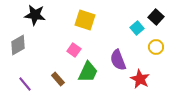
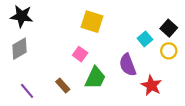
black star: (35, 15) -> (22, 16), moved
black square: (156, 17) -> (169, 28), moved
cyan square: (137, 28) -> (145, 39), moved

